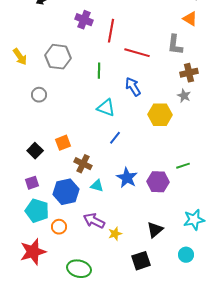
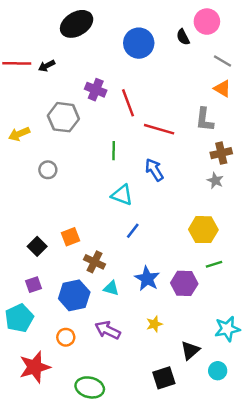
red line: (111, 31) -> (128, 103), turned -30
yellow arrow: (20, 57) -> (19, 134), turned 102
gray hexagon: (58, 57) -> (63, 117), moved
gray circle: (39, 95) -> (48, 170), moved
yellow hexagon: (160, 115) -> (203, 230), moved
cyan pentagon: (37, 211) -> (19, 318), moved, turned 30
black triangle: (155, 230) -> (190, 350), moved
yellow star: (115, 234) -> (154, 324), moved

